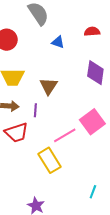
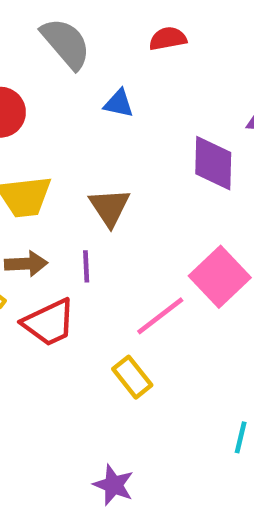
red semicircle: (92, 31) -> (168, 39), moved
yellow rectangle: (49, 160) -> (132, 377), size x0.7

